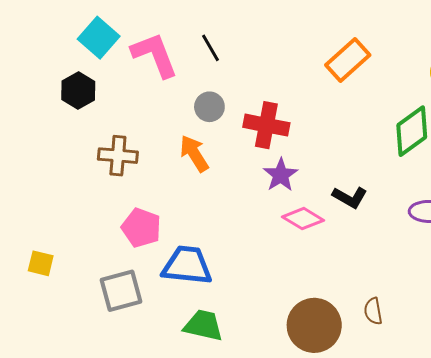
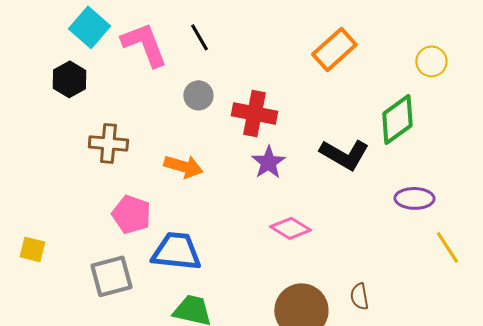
orange arrow: (194, 154) -> (183, 166), moved, turned 138
black L-shape: (350, 197) -> (344, 154), moved, size x1.4
pink diamond: (303, 219) -> (290, 228), moved

